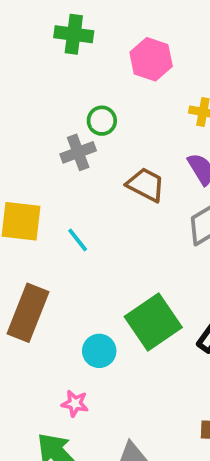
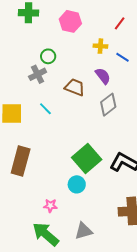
cyan line: (78, 240) -> (45, 109), moved
cyan circle: (99, 351) -> (77, 184), moved

